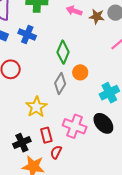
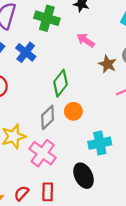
brown star: (97, 16) -> (107, 64), moved
pink cross: (75, 126) -> (43, 153), moved
red rectangle: (46, 135) -> (48, 192), moved

